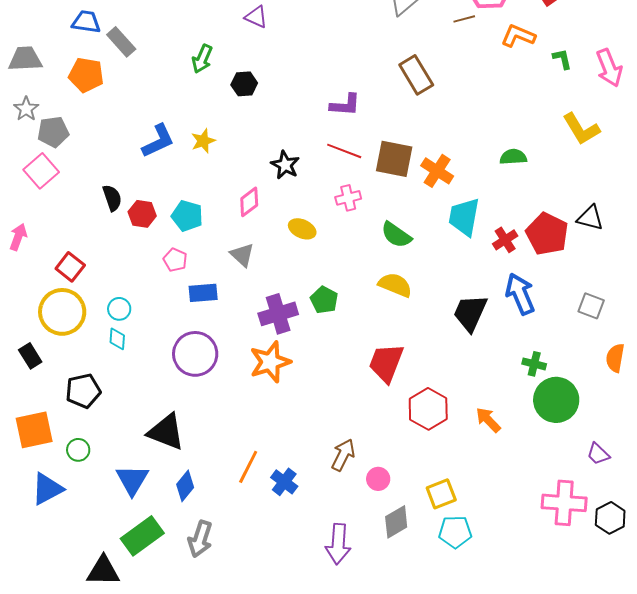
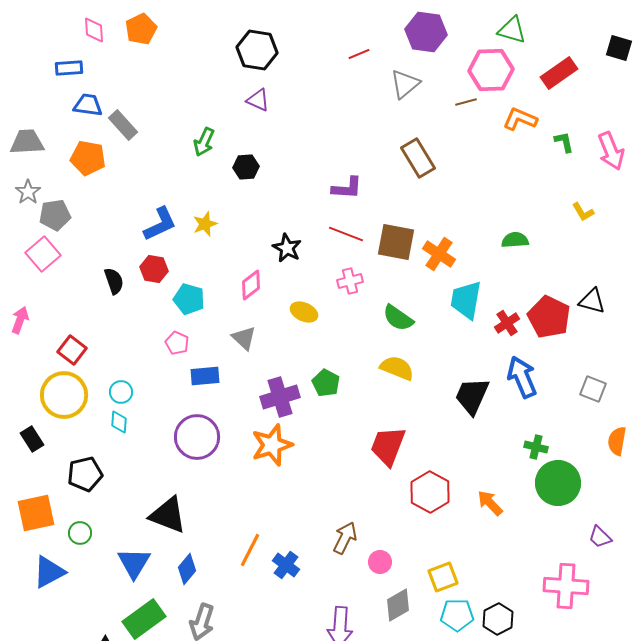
yellow L-shape: (581, 129) -> (583, 212), size x0.6
red hexagon: (142, 214) -> (154, 269), moved
black hexagon: (610, 518) -> (498, 619), moved

